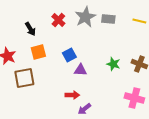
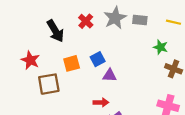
black arrow: (30, 29) -> (55, 31), size x1.5
orange square: (38, 52) -> (72, 63), moved
green star: (113, 64) -> (161, 47), moved

